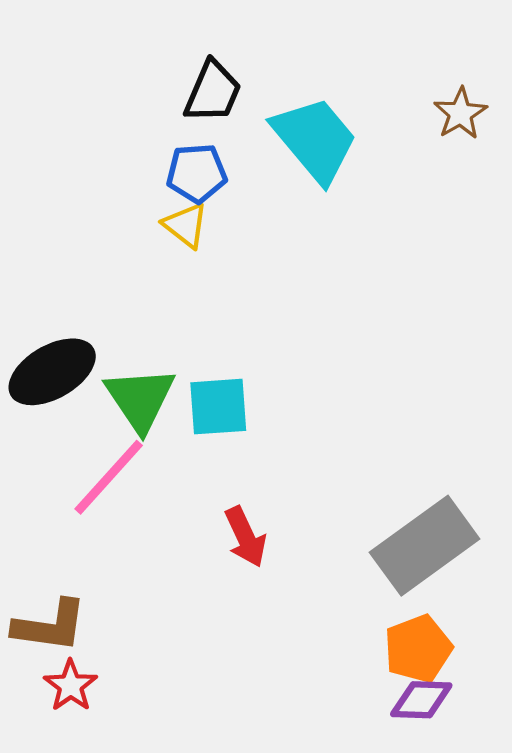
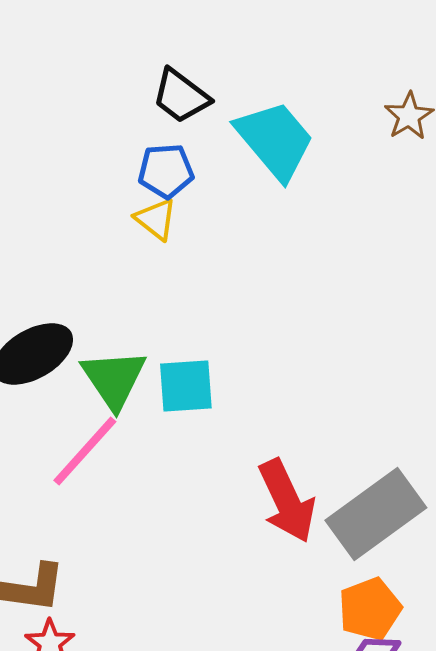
black trapezoid: (213, 92) -> (181, 96), turned 104
red arrow: (245, 537) -> (287, 501), moved, size x1.5

